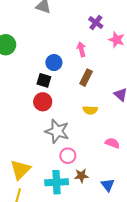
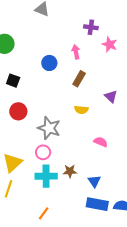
purple cross: (96, 23) -> (91, 27), turned -32
black square: (44, 80) -> (13, 81), moved
red circle: (43, 102) -> (18, 111), moved
pink circle: (68, 156) -> (43, 152), moved

